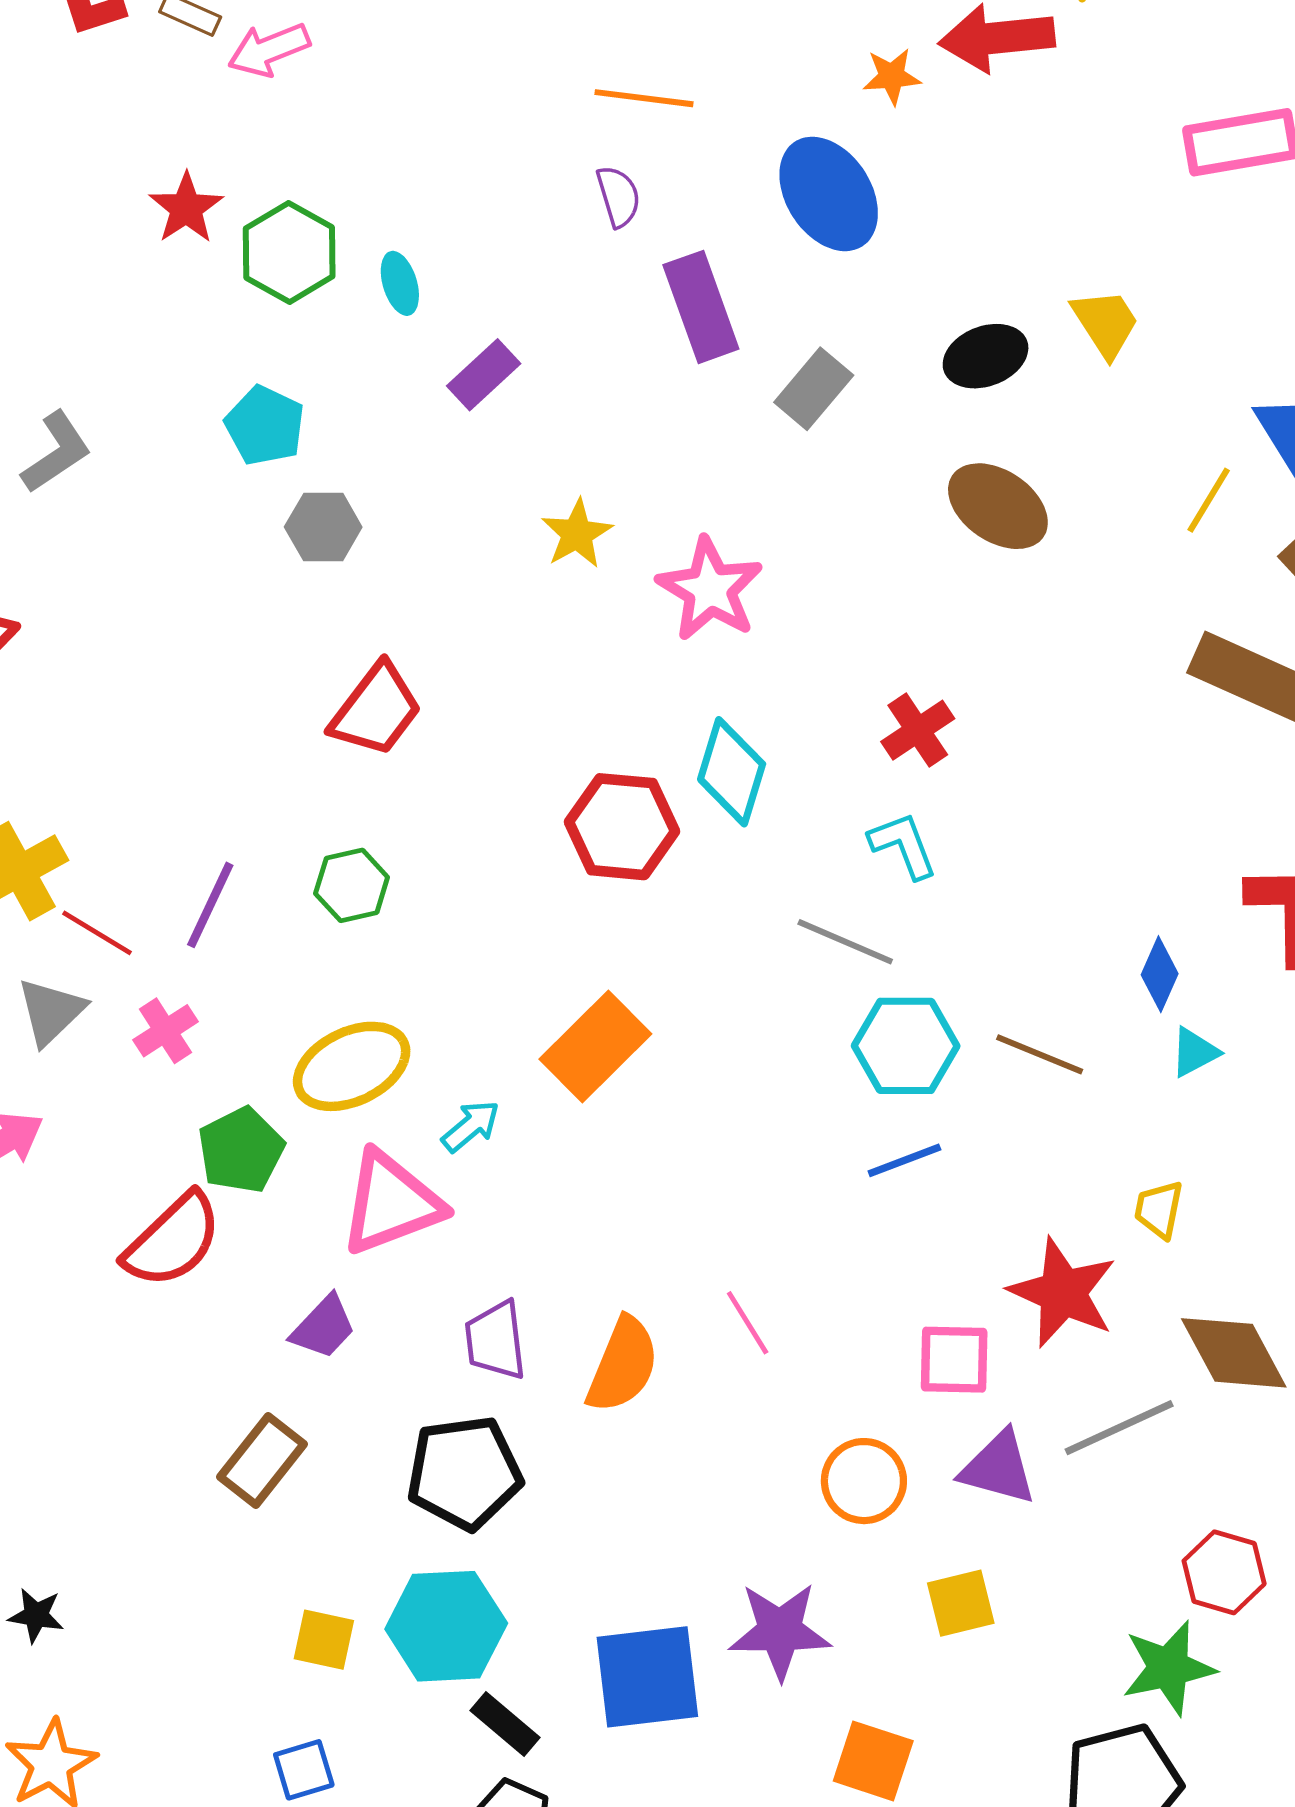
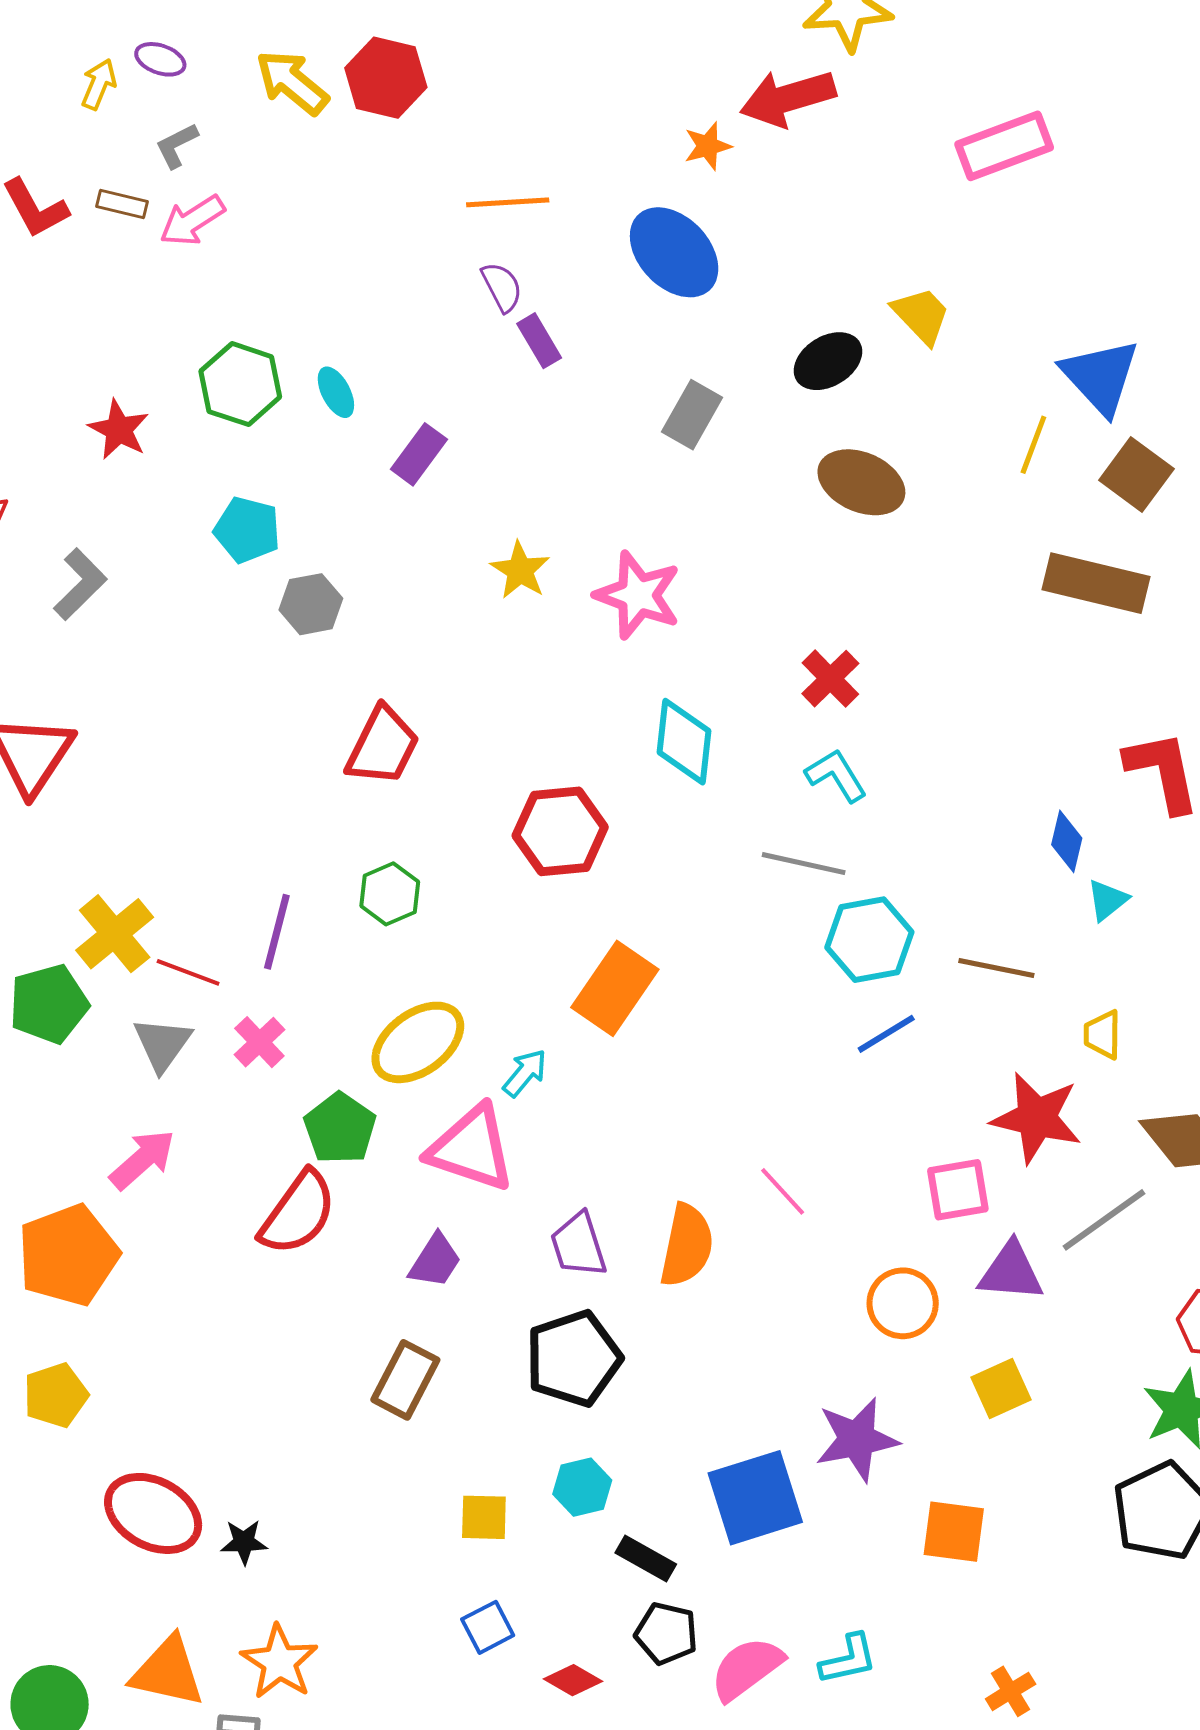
red star: (186, 208) -> (119, 430), moved
purple rectangle: (701, 307) -> (539, 341), moved, size x0.6
red hexagon: (622, 827) -> (560, 831), moved
brown line: (1040, 1054) -> (996, 968), moved
pink triangle: (391, 1203) -> (471, 1148), turned 50
cyan hexagon: (446, 1626) -> (582, 1487), size x0.6

